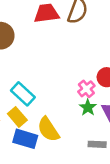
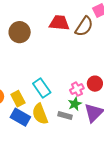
cyan rectangle: (23, 94) -> (42, 88), moved
gray rectangle: (97, 144) -> (65, 116), moved

